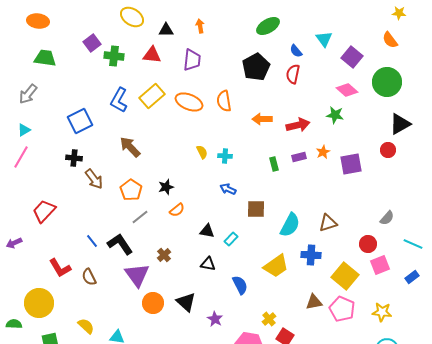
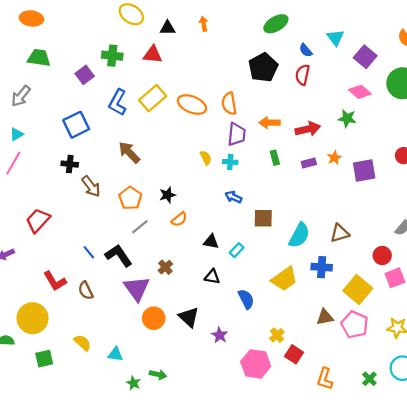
purple square: (92, 43) -> (85, 75), moved
purple trapezoid: (192, 60) -> (237, 134), moved
green rectangle: (274, 164) -> (275, 158), moved

